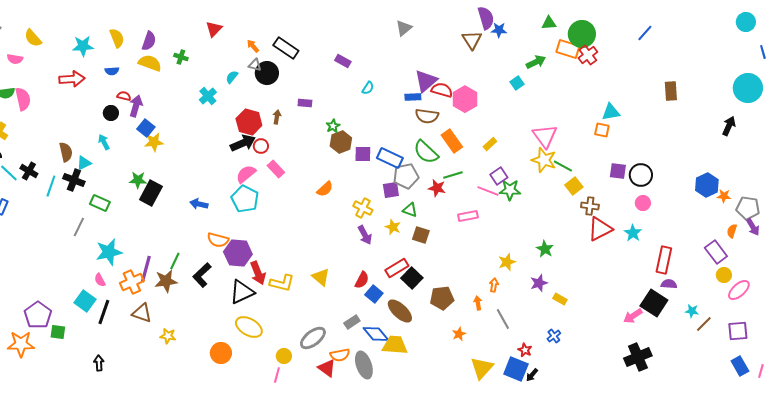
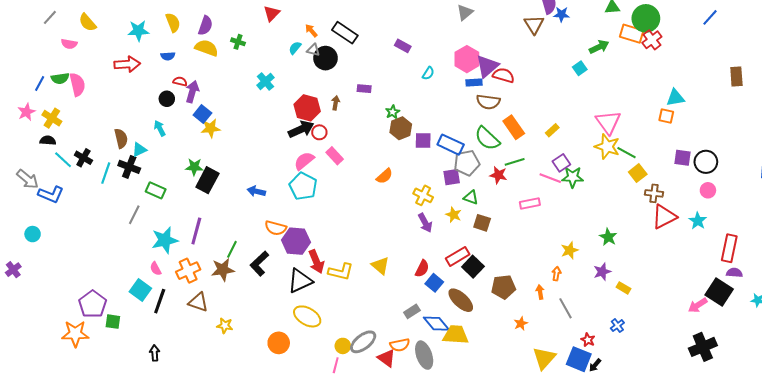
cyan semicircle: (232, 77) -> (295, 48), moved
pink hexagon: (465, 99) -> (467, 59), moved
purple line: (146, 269) -> (196, 231), moved
gray ellipse: (313, 338) -> (363, 342), moved

